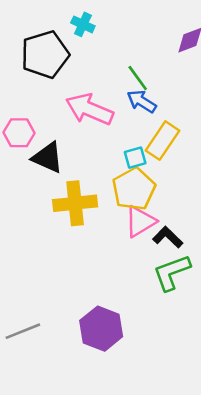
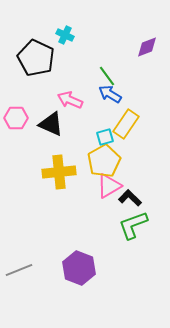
black pentagon: (45, 54) -> (36, 58), turned -30
pink arrow: (89, 109) -> (70, 100), size x0.7
black triangle: (48, 158) -> (51, 124), moved

